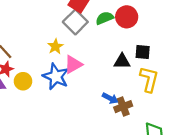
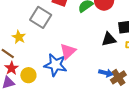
gray square: (75, 22) -> (41, 17), moved
yellow star: (55, 46) -> (19, 37), moved

